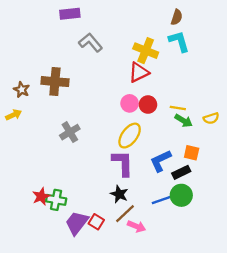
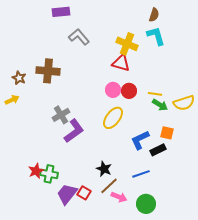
red triangle: (139, 72) -> (121, 63), turned 42
yellow semicircle: (211, 118) -> (184, 103), size x1.5
purple L-shape: (123, 163) -> (74, 131), moved, turned 55
green circle: (181, 195) -> (146, 204), moved

